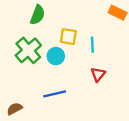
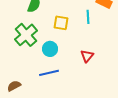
cyan line: (92, 45) -> (88, 17), moved
cyan circle: (56, 56) -> (50, 49), moved

